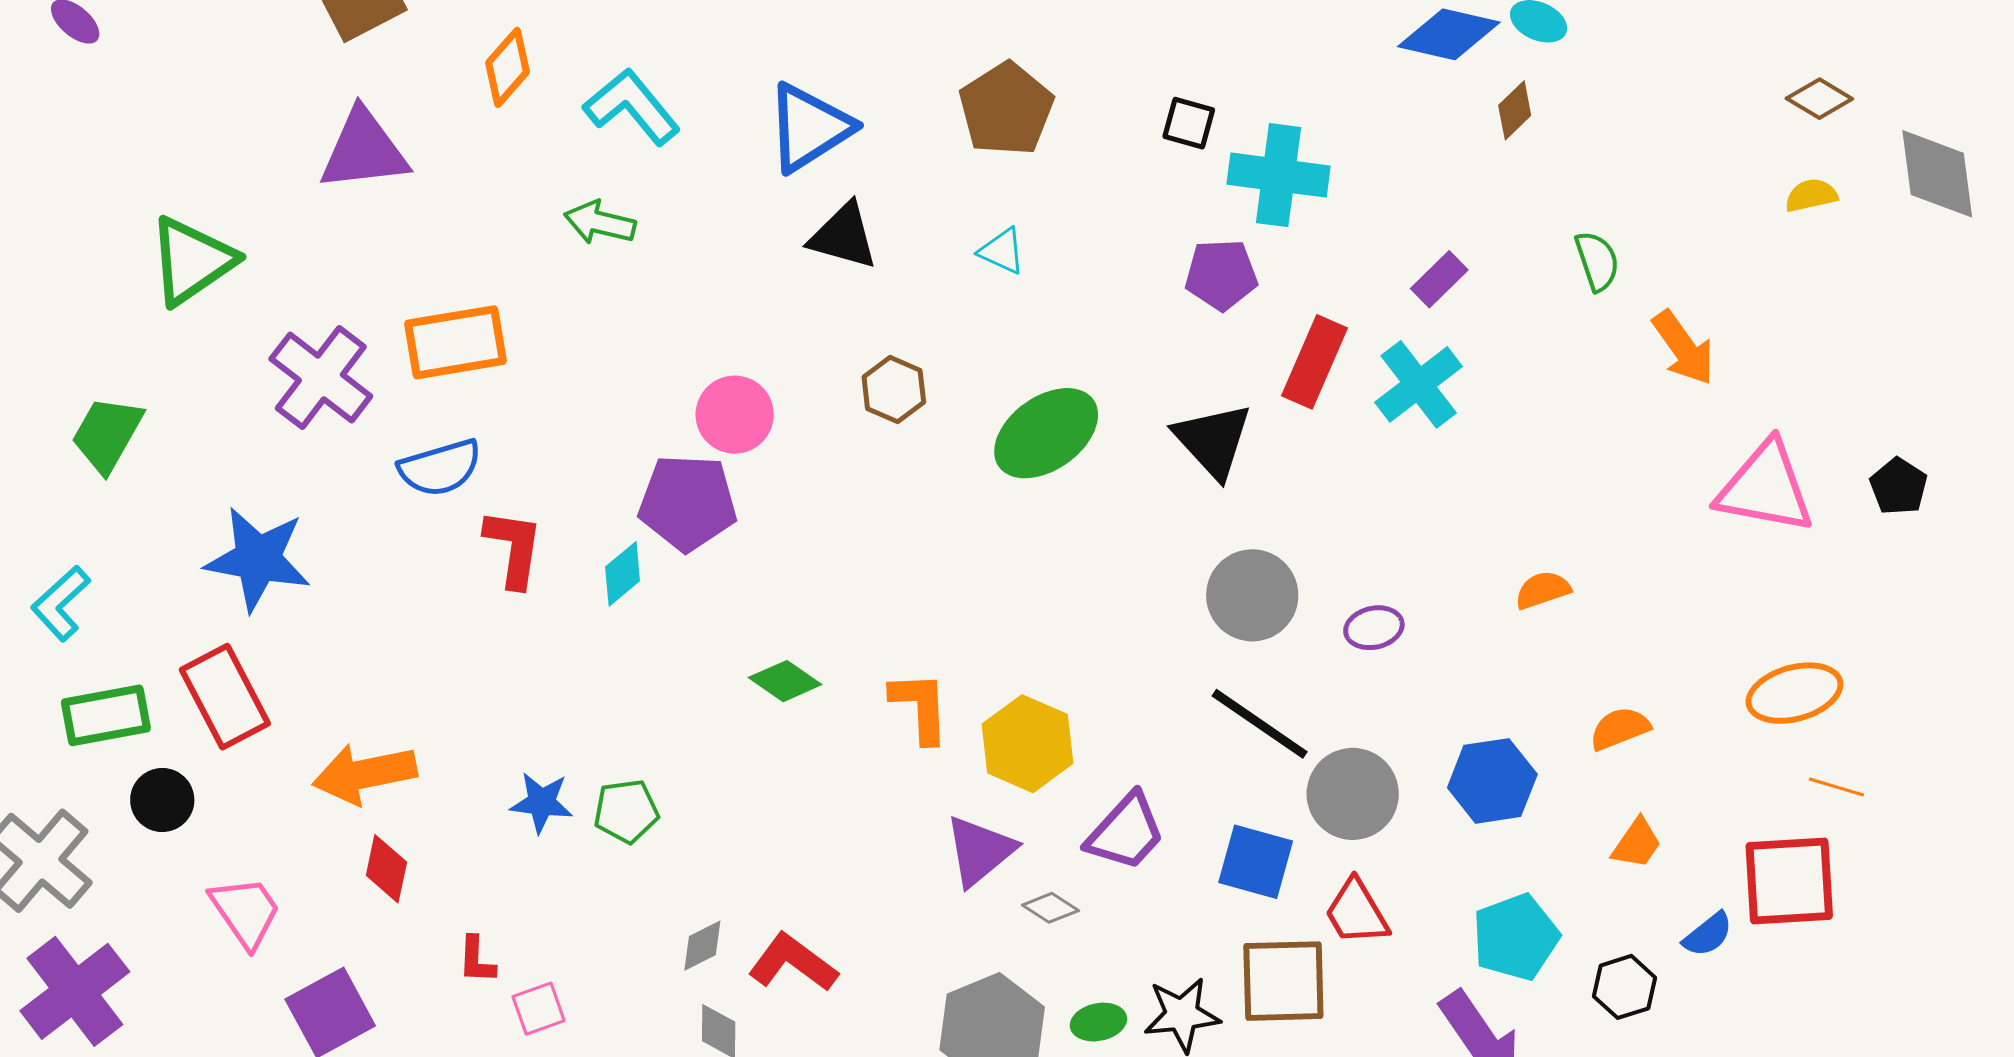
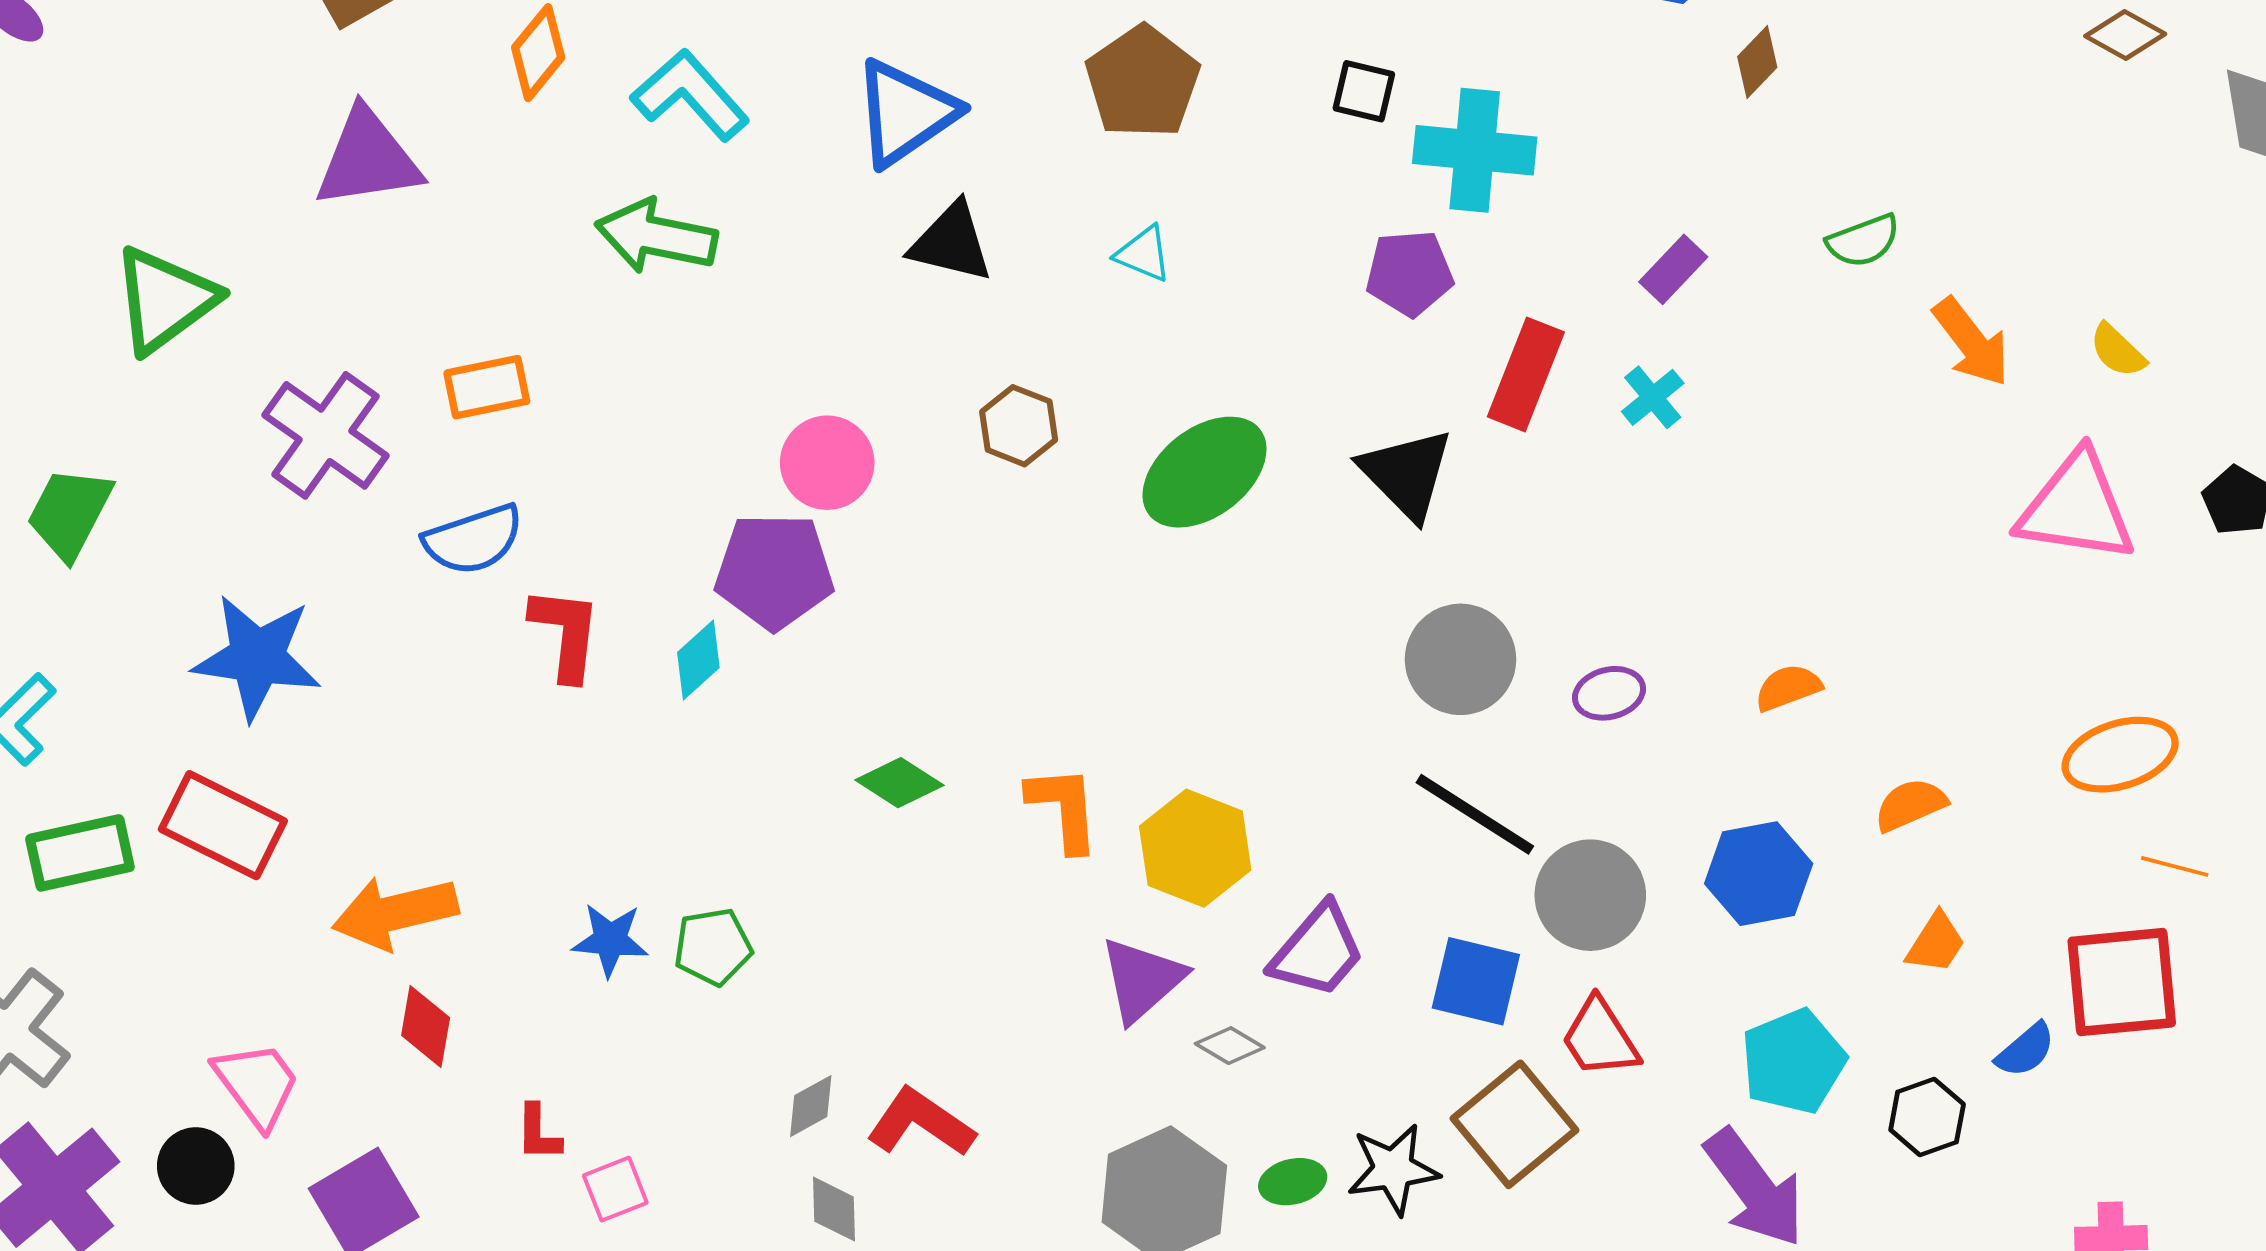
yellow semicircle: (1811, 195) -> (2118, 351), moved, turned -122
green arrow: (600, 223) -> (656, 236), size x1.4
green semicircle: (1597, 261) -> (1863, 241), turned 90
orange rectangle: (456, 342) -> (487, 387), size x0.7
cyan cross: (1419, 384) -> (1653, 397), size x0.6
orange semicircle: (1543, 590) -> (1788, 688), moved
red rectangle: (225, 697) -> (223, 825), turned -34
black circle: (162, 800) -> (196, 1166), moved
brown square: (1283, 981) -> (1515, 1124), turned -36

